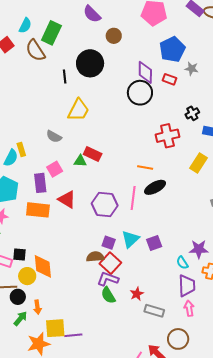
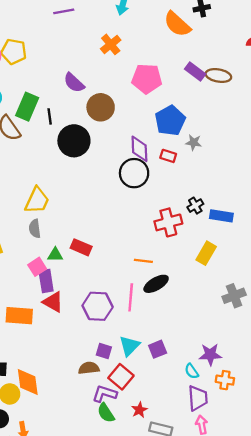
brown circle: (114, 36) -> (101, 107), size x1.5
black line: (65, 76) -> (50, 116), moved
yellow trapezoid: (78, 110) -> (37, 200), moved
black cross: (192, 113) -> (195, 206), moved
gray semicircle: (54, 137) -> (35, 229), turned 56
green triangle: (80, 161) -> (55, 255), moved
purple rectangle: (40, 183) -> (46, 281), moved
red square: (110, 263) -> (121, 377), moved

